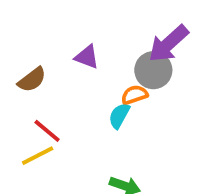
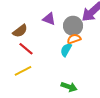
gray circle: (153, 70) -> (73, 26), moved
red line: (47, 131) -> (26, 49), moved

